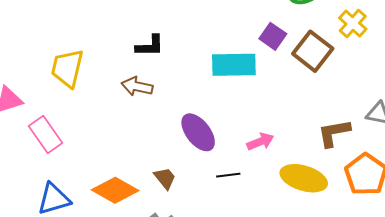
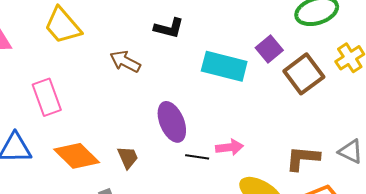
black L-shape: (150, 46) -> (169, 28), moved
yellow trapezoid: (67, 68) -> (63, 26), turned -69
pink rectangle: (46, 134) -> (47, 97), moved
black line: (228, 175) -> (197, 157), moved

